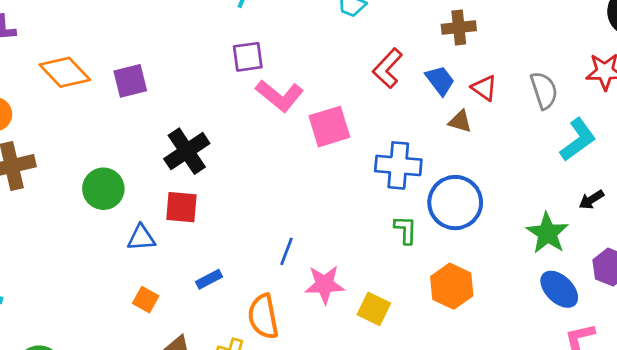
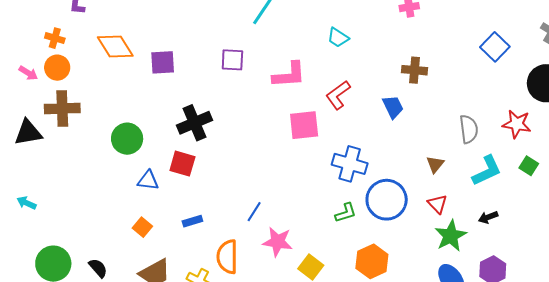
purple square: (248, 57) -> (232, 60), moved
red L-shape: (388, 68) -> (338, 95), moved
red triangle: (484, 88) -> (437, 204), moved
pink L-shape: (280, 96) -> (289, 75), moved, turned -54
brown triangle: (460, 121) -> (435, 164), moved, turned 42
green L-shape: (405, 230) -> (346, 213), turned 60

